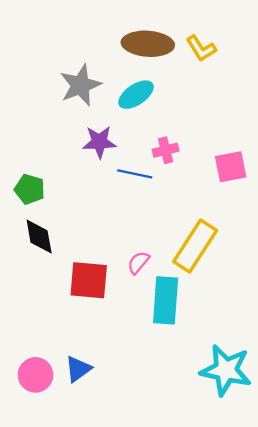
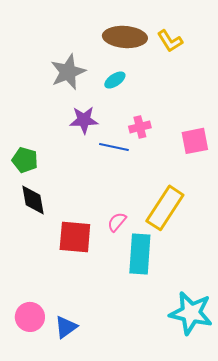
cyan ellipse: (136, 95) -> (115, 80), size x0.7
blue triangle: (78, 369) -> (66, 327), moved

